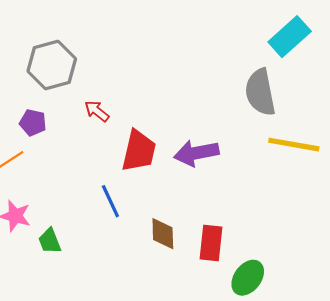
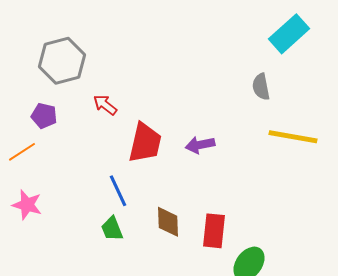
gray semicircle: (260, 92) -> (261, 87), size x0.6
purple arrow: (196, 153) -> (200, 145), size x0.7
green trapezoid: (50, 241) -> (112, 229), moved

